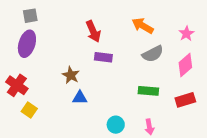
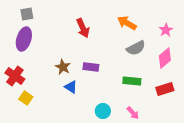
purple rectangle: (103, 57) -> (91, 67), moved
blue triangle: (80, 98) -> (71, 87), turned 32
pink arrow: (149, 127) -> (133, 113), turned -32

